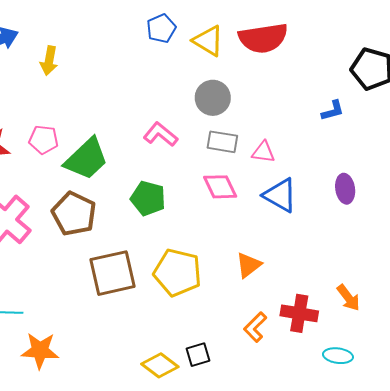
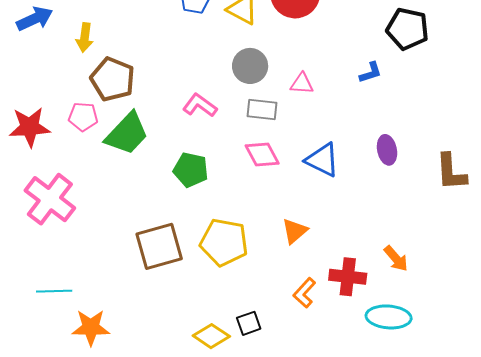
pink triangle: (263, 152) -> (302, 84), moved
brown pentagon: (74, 214) -> (113, 79), moved
cyan ellipse: (338, 356) -> (389, 317), size x1.5

